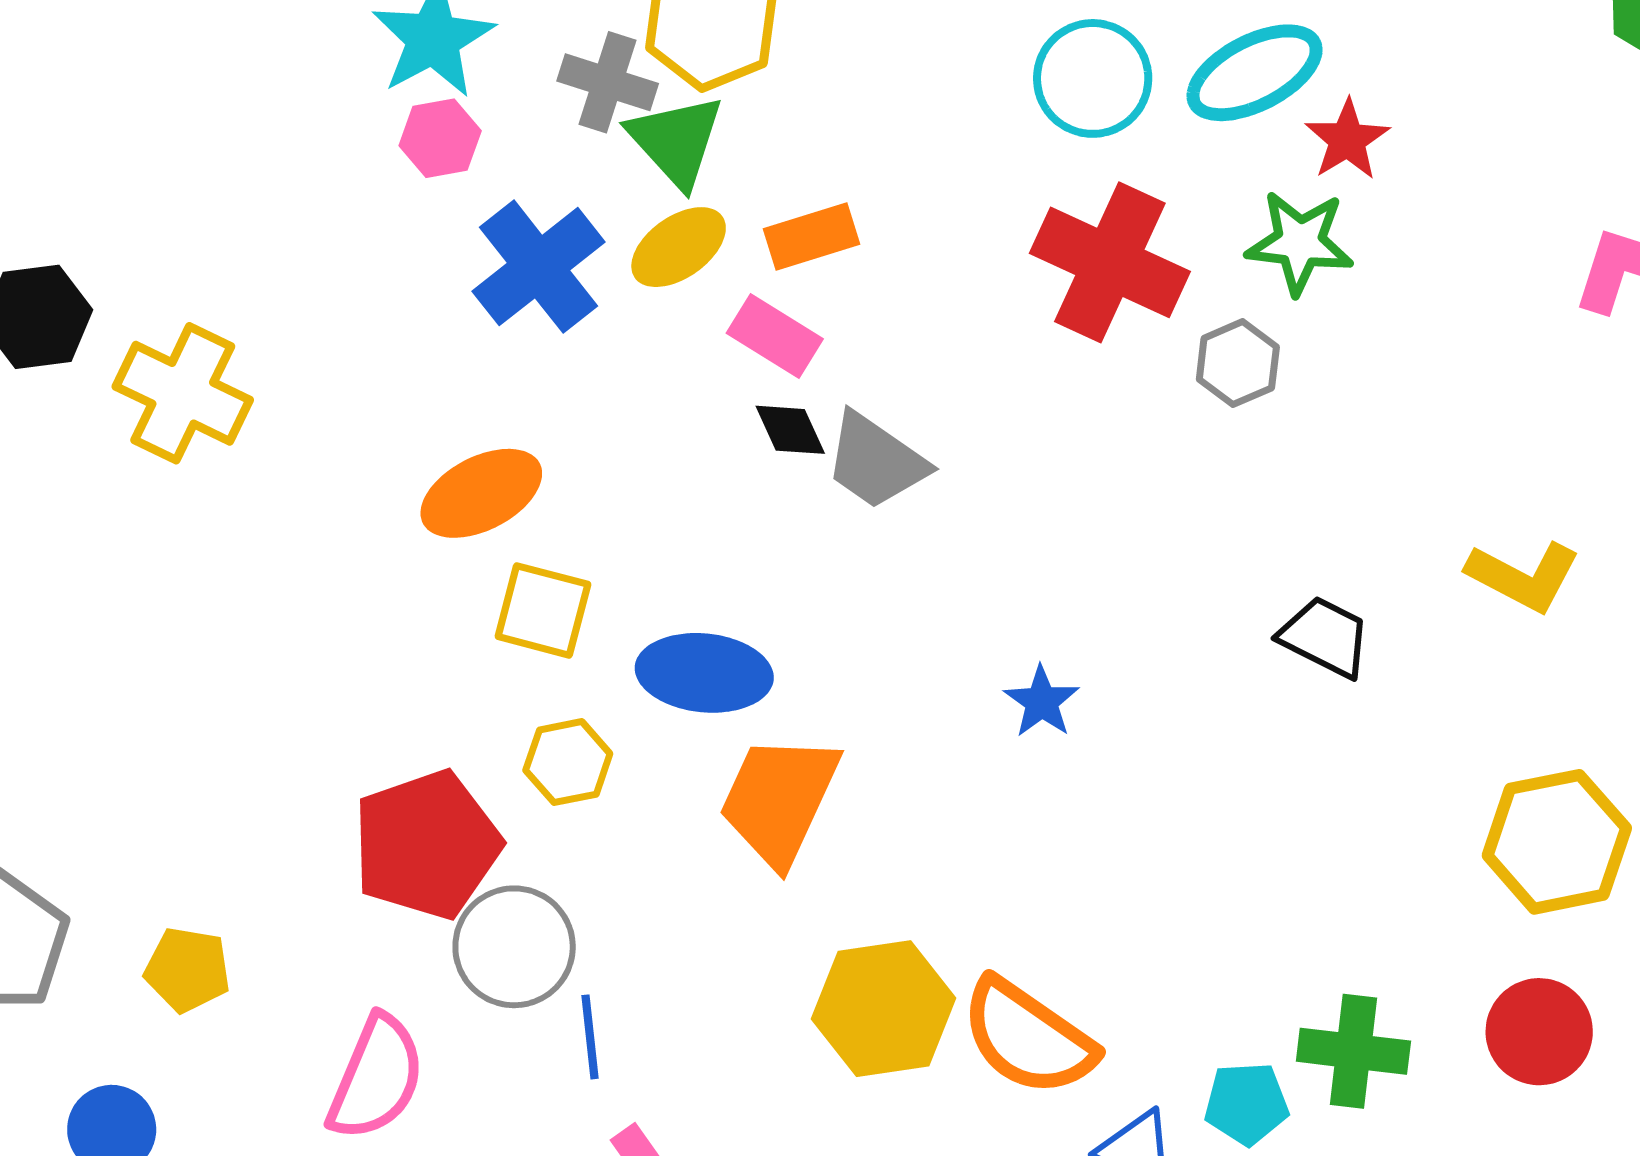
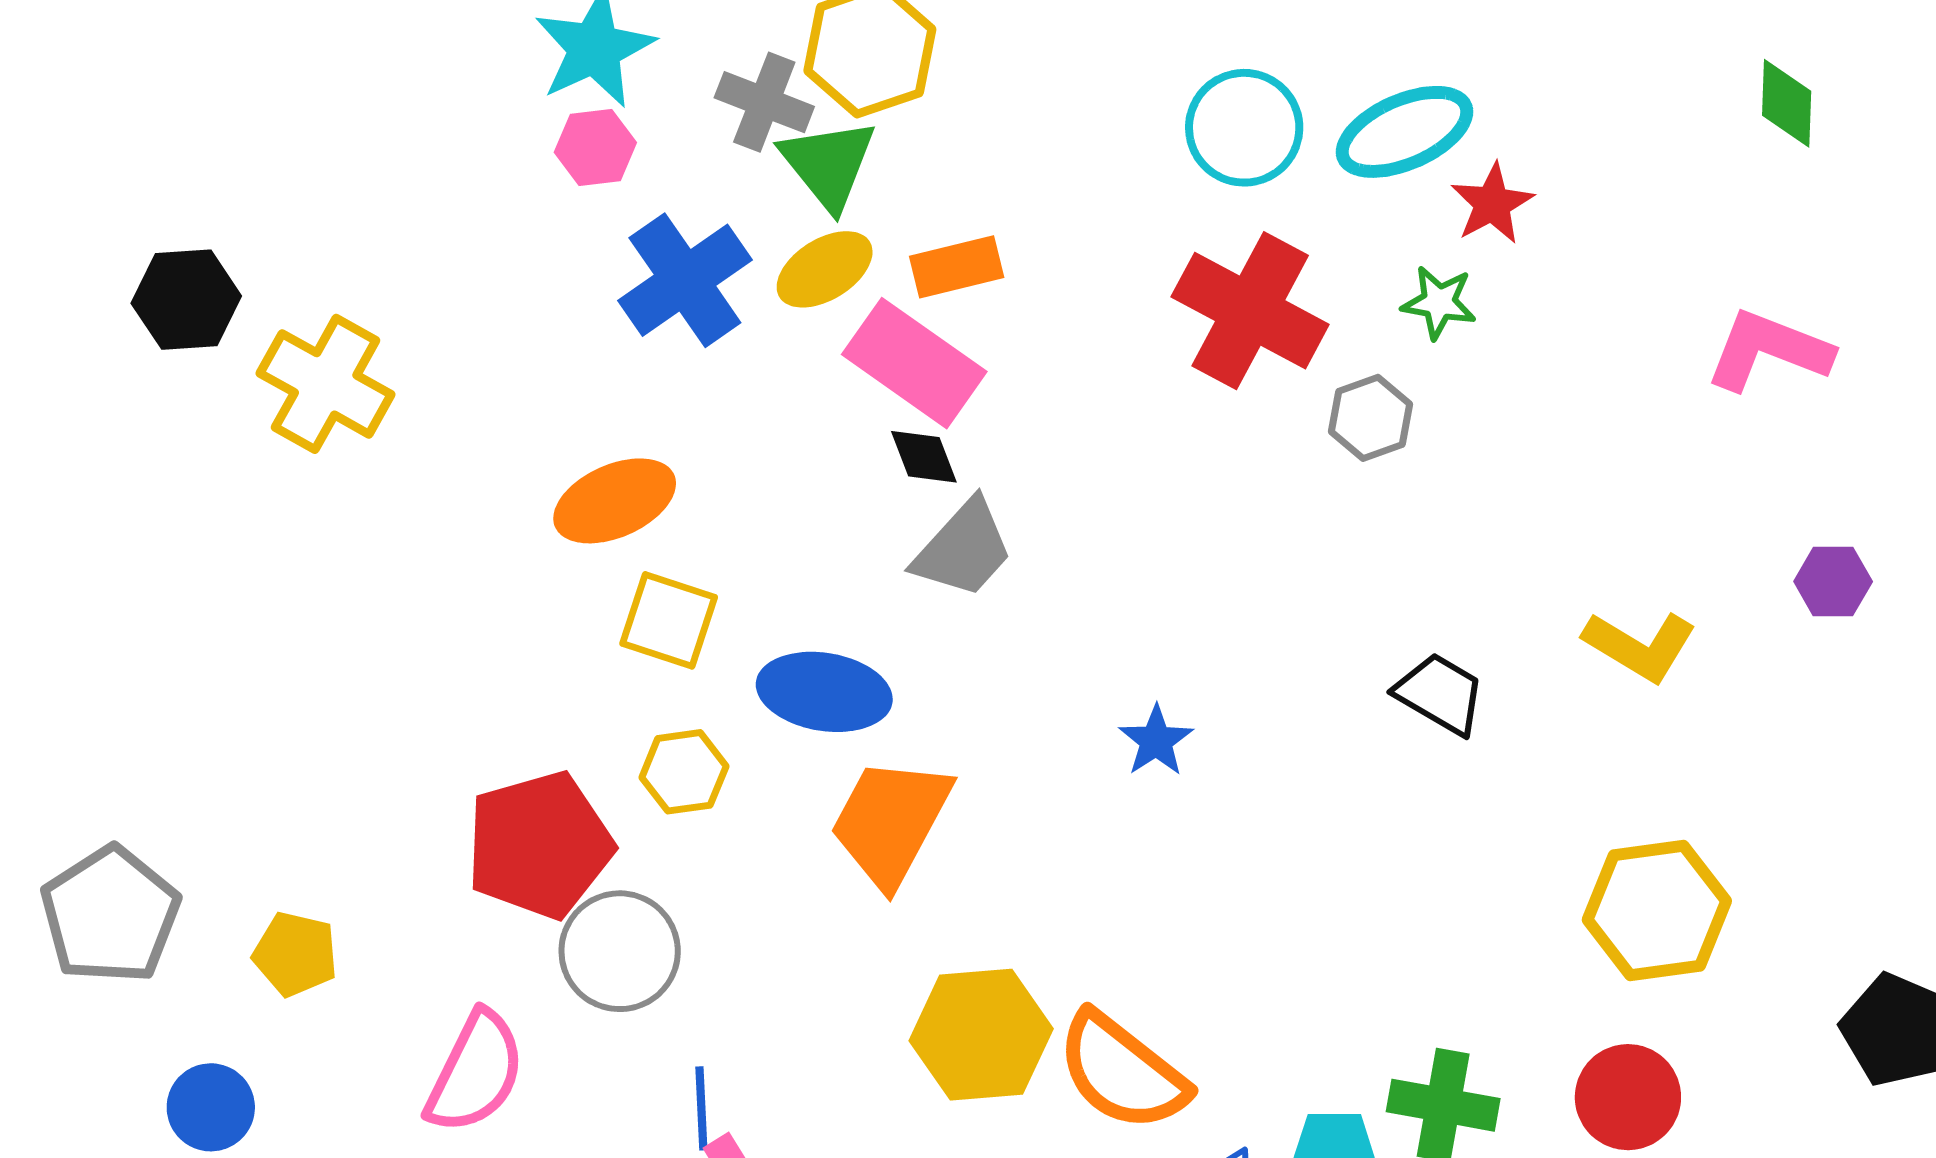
green star: (1300, 242) -> (1439, 302), size x0.7
pink rectangle: (775, 336) -> (914, 363), size x1.5
gray trapezoid: (876, 461) -> (963, 549), moved, turned -86
blue line: (590, 1037) -> (701, 1108), moved

